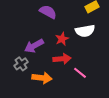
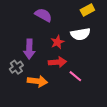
purple arrow: (34, 46) -> (29, 49), turned -60

